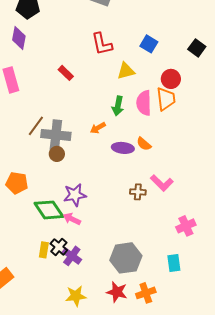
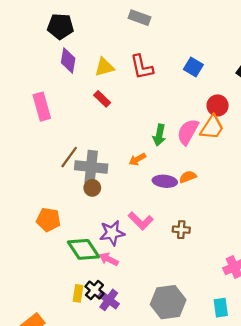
purple diamond: (19, 38) -> (68, 60), moved
yellow triangle: (126, 71) -> (104, 67), moved
orange trapezoid: (166, 99) -> (212, 127), turned 40
pink semicircle: (144, 103) -> (188, 132), turned 30
orange semicircle: (144, 144) -> (188, 177), turned 119
pink L-shape: (162, 183) -> (141, 221), moved

